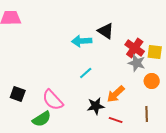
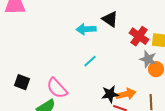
gray star: (137, 63) -> (148, 59), moved
orange arrow: (116, 94) -> (126, 94), moved, turned -150
black star: (96, 106) -> (110, 94), moved

